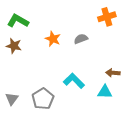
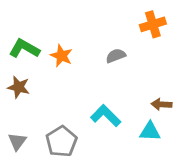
green L-shape: (18, 21) -> (24, 49), moved
orange star: (53, 39) -> (61, 56), moved
brown star: (14, 46) -> (19, 87), moved

